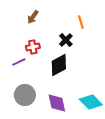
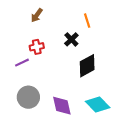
black diamond: (59, 65) -> (87, 66), moved

